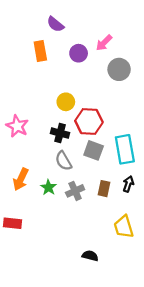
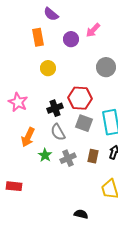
gray circle: (119, 69) -> (106, 67), moved
yellow circle: (66, 102) -> (48, 68), moved
black cross: (60, 133) -> (55, 108), turned -35
orange arrow: (21, 179) -> (28, 137), moved

